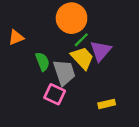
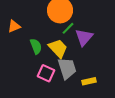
yellow trapezoid: (82, 58) -> (58, 48), moved
gray trapezoid: (64, 72) -> (67, 68), moved

